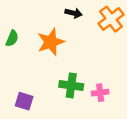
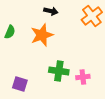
black arrow: (74, 13) -> (51, 11), moved

